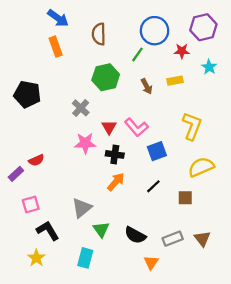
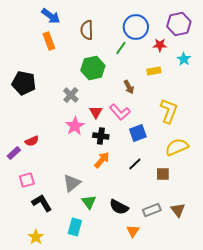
brown arrow: (147, 86) -> (129, 87), moved
pink star: (85, 143) -> (75, 126), turned -30
yellow star: (36, 258) -> (36, 237), moved

